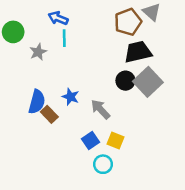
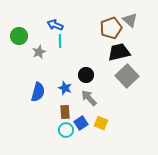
black circle: (125, 81) -> (86, 75), moved
brown rectangle: (49, 114) -> (65, 112), moved, turned 40
cyan circle: (103, 164) -> (66, 130), moved

